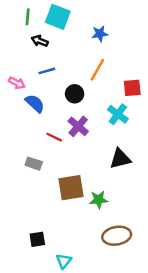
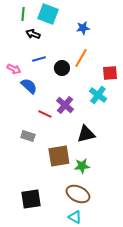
black circle: (75, 94) -> (62, 68), moved
black triangle: (120, 159) -> (86, 134), moved
brown ellipse: (117, 236) -> (78, 194), moved, turned 35
black square: (37, 239) -> (31, 199), size x1.5
cyan triangle: (64, 261) -> (75, 217), moved, turned -40

